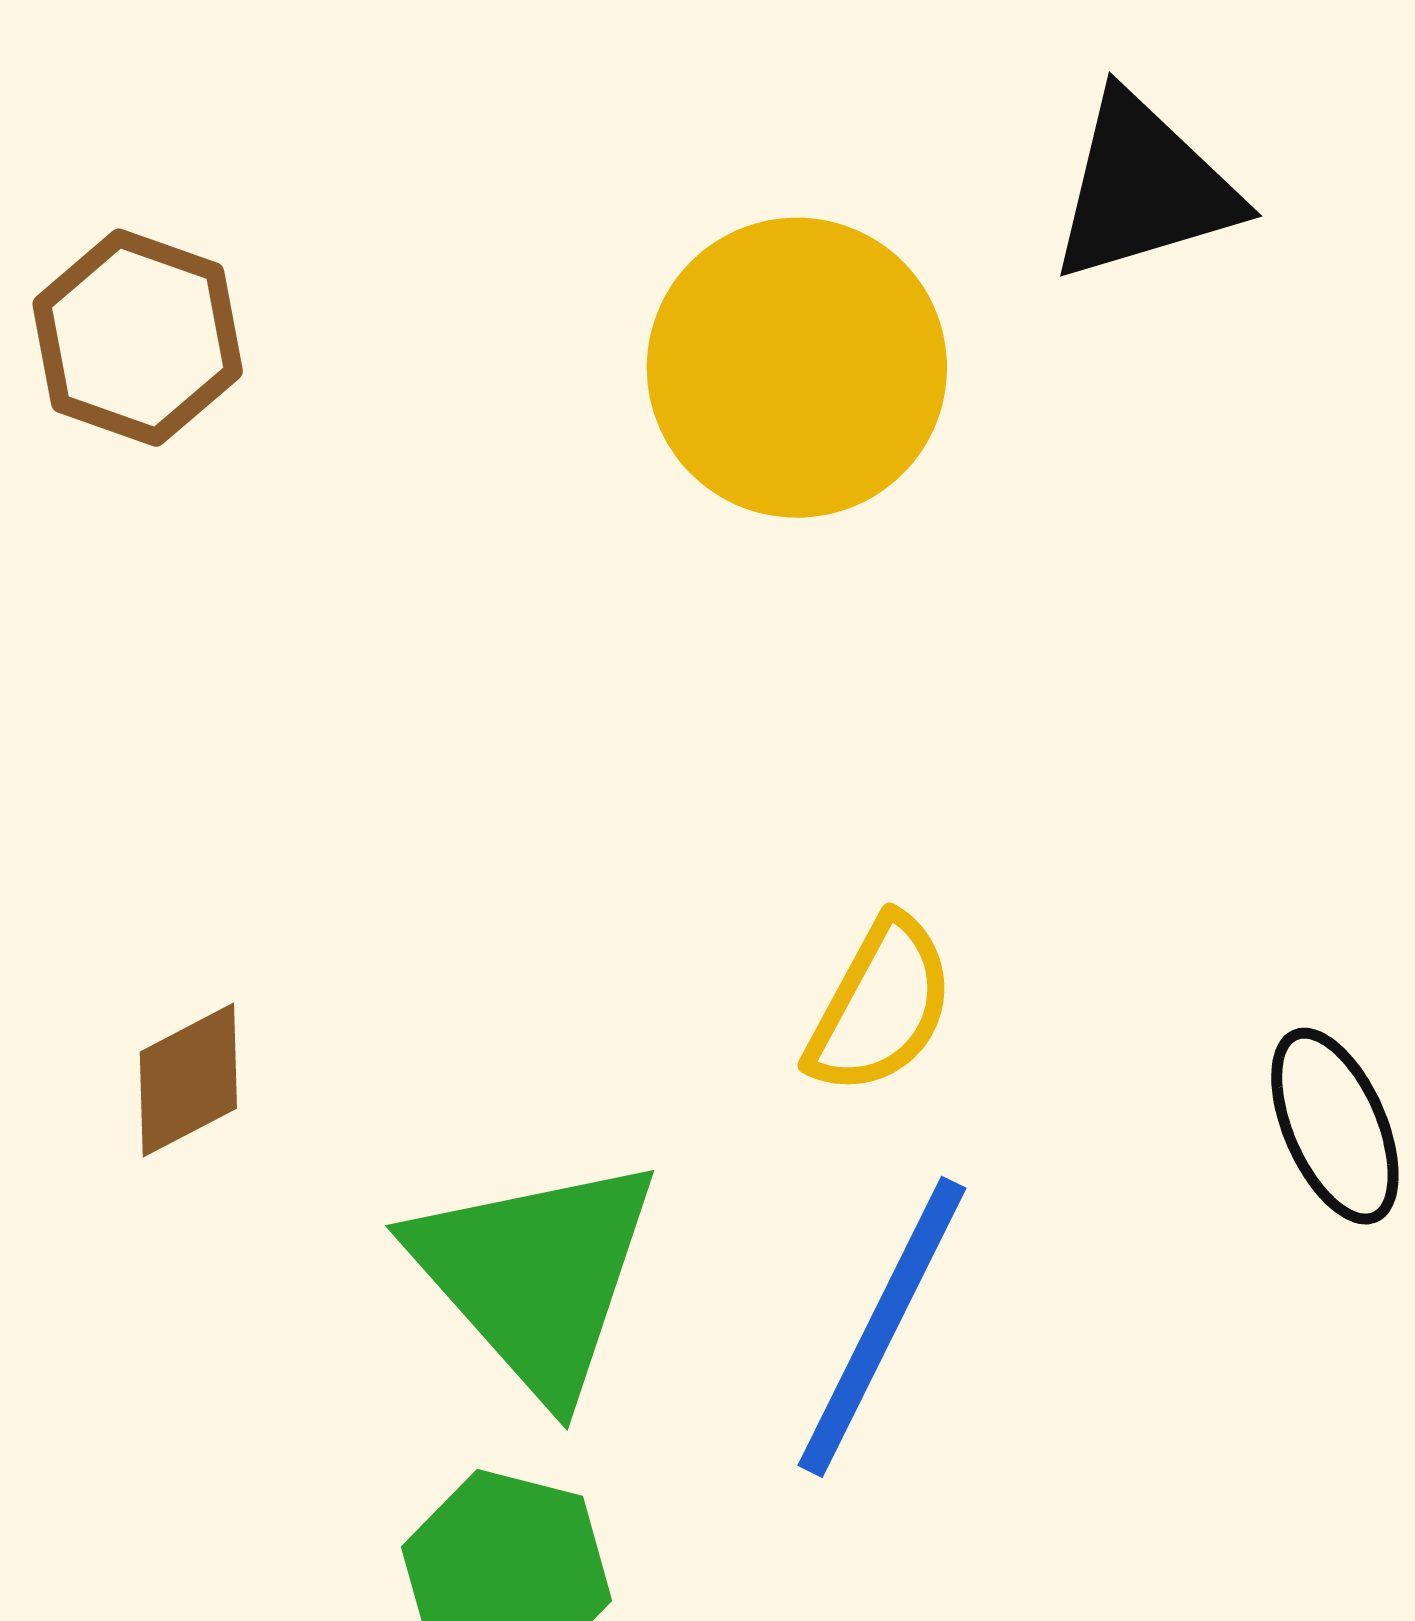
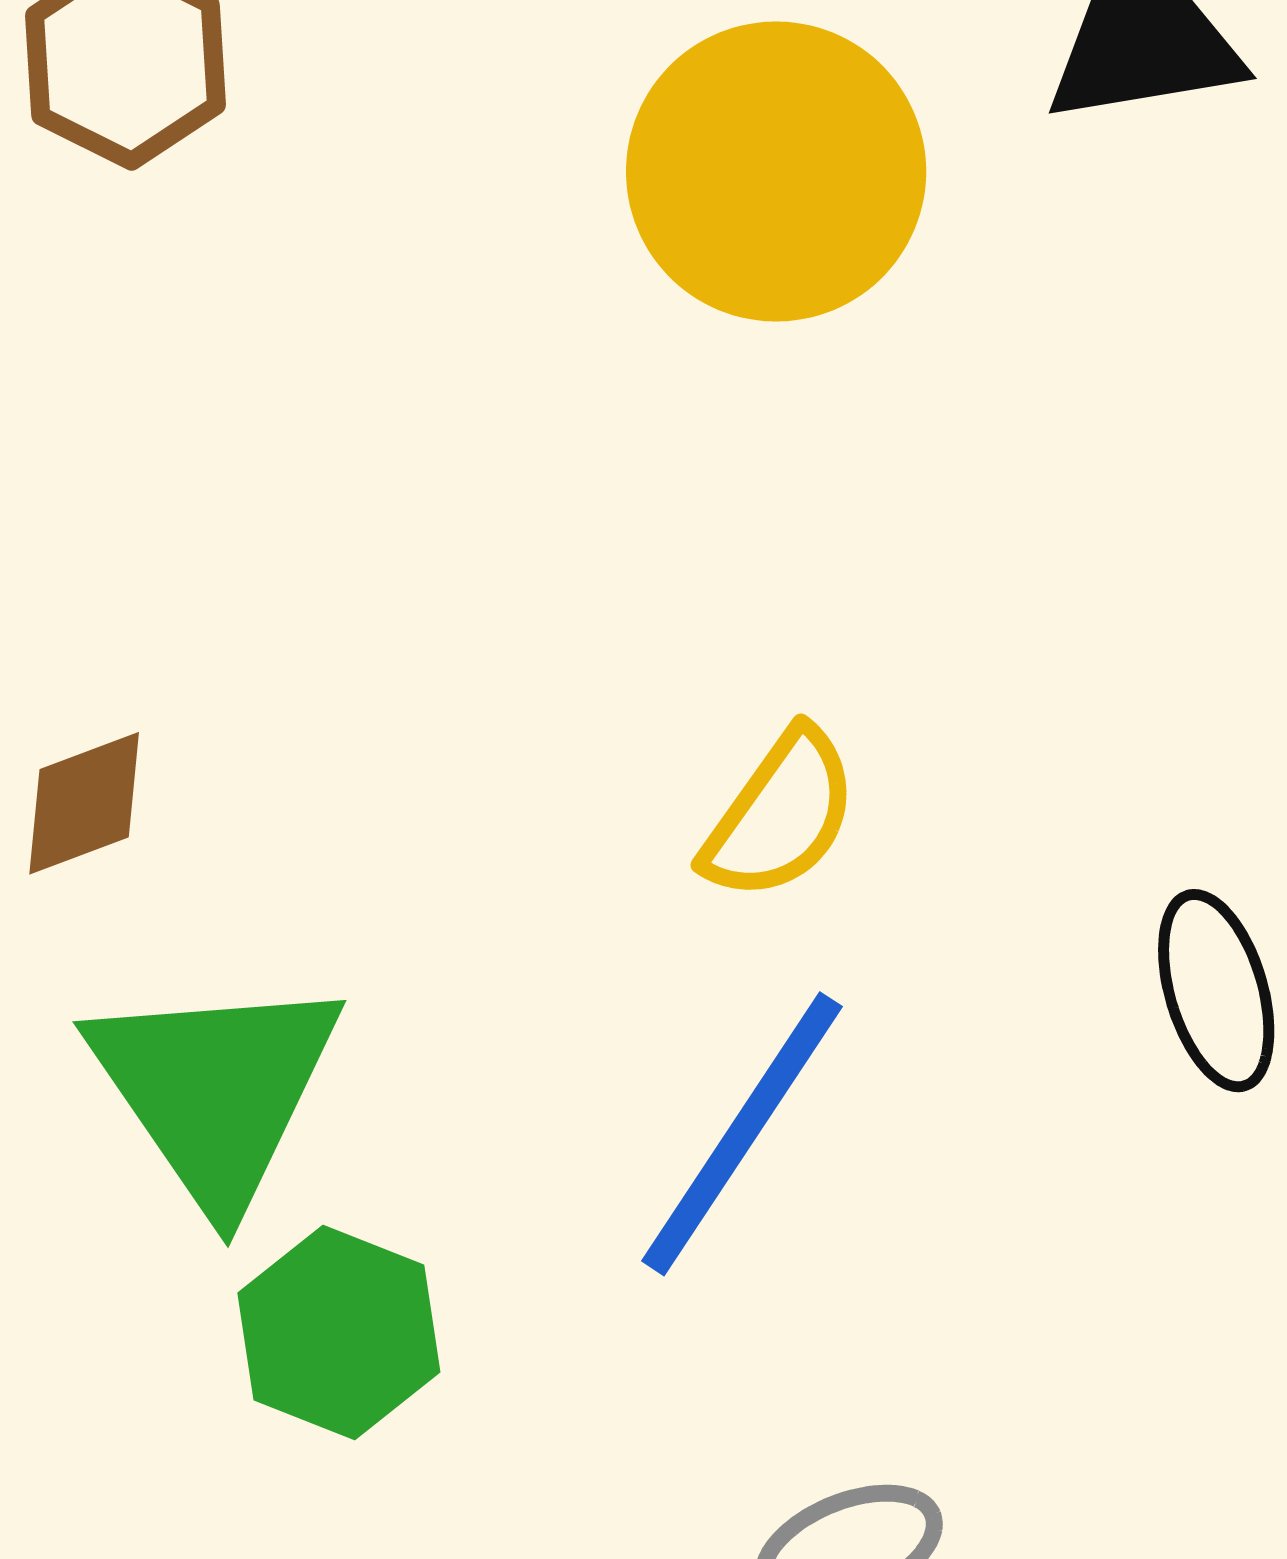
green triangle: (535, 1275) -> (216, 1090), moved

